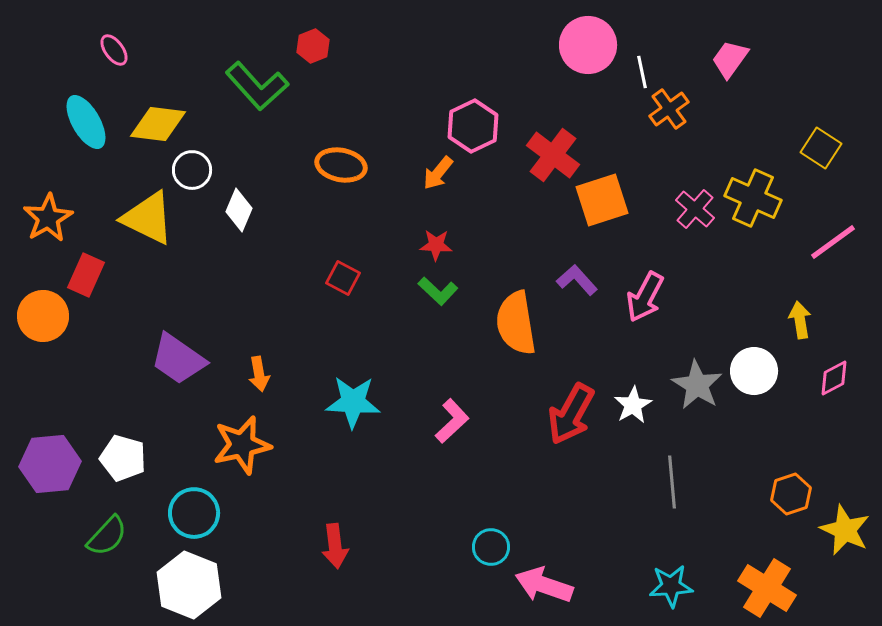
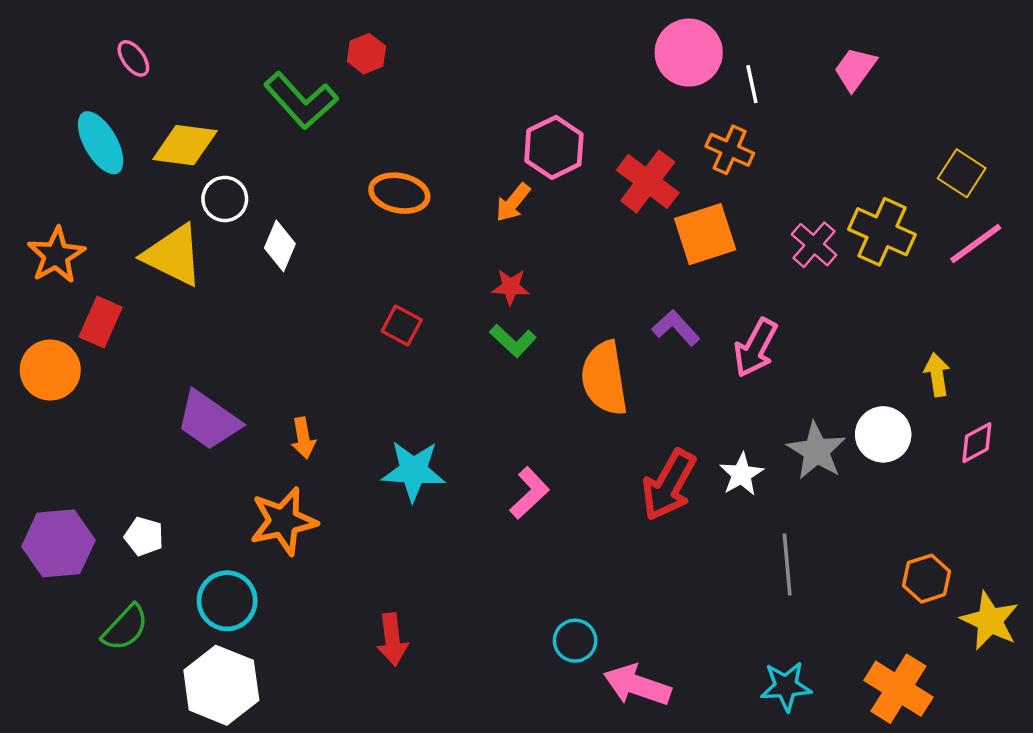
orange cross: (669, 109) -> (730, 150), moved, turned -30
pink line: (833, 242) -> (976, 243), moved
white pentagon: (123, 458) -> (144, 536), size x0.7

